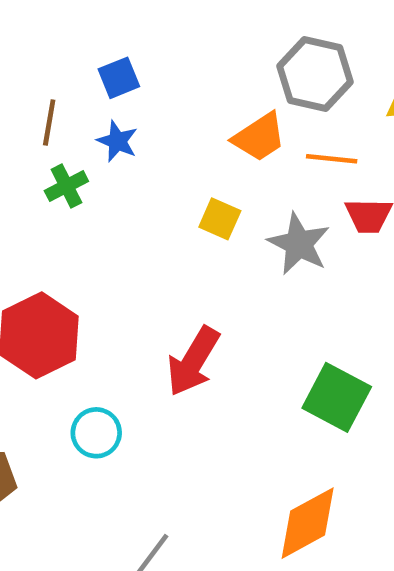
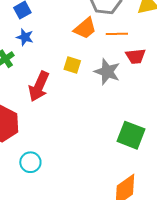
red arrow: (193, 361) -> (39, 86), moved

